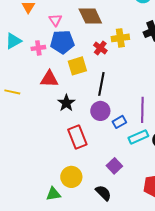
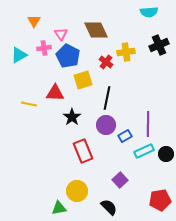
blue pentagon: (62, 42) -> (68, 56), turned 30
pink cross: (38, 48) -> (44, 48), moved
yellow line: (12, 92) -> (29, 104), moved

